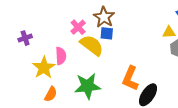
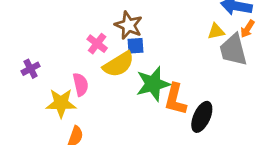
yellow semicircle: (92, 45) -> (119, 64), turned 120
yellow star: (44, 68) -> (61, 103), turned -30
green star: (88, 86) -> (153, 84), moved

